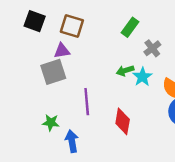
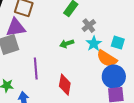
purple triangle: (62, 51) -> (16, 28), size x1.5
cyan star: (142, 77) -> (94, 44), moved

